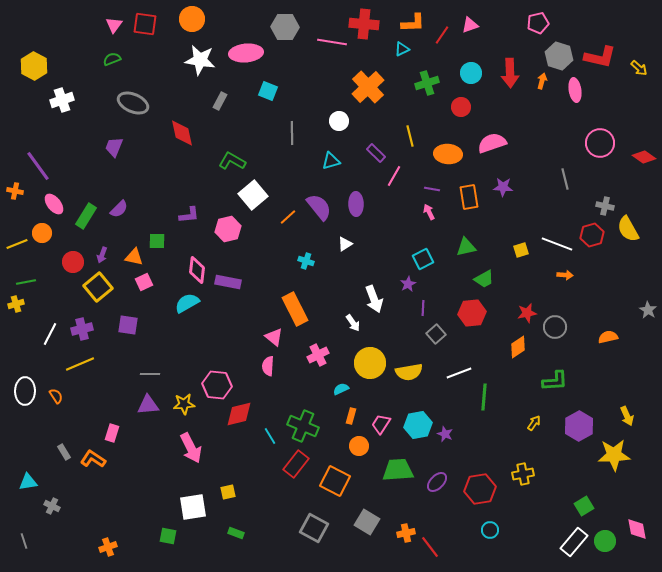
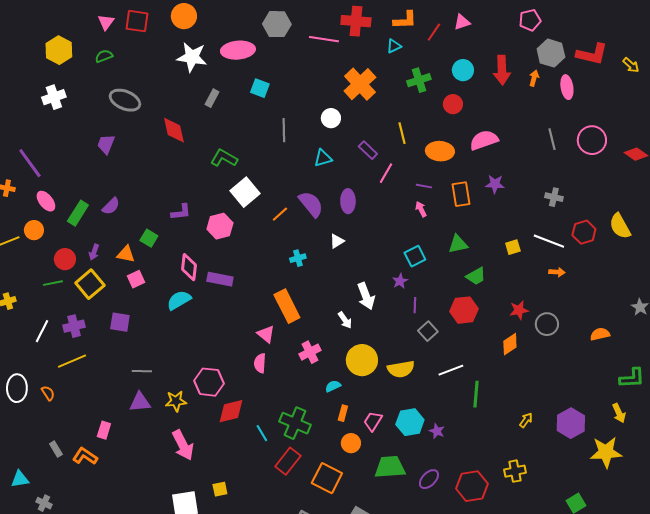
yellow hexagon: (34, 66) -> (59, 50), moved
gray line: (565, 179) -> (552, 139), moved
gray cross: (605, 206) -> (554, 197), moved
green square: (157, 241) -> (149, 238), turned 30
cyan cross: (306, 261) -> (298, 258), turned -35
green line: (26, 282) -> (53, 283), moved
green L-shape: (555, 381) -> (632, 378), moved

